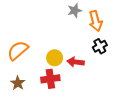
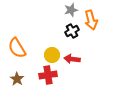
black cross: (100, 46) -> (72, 31), moved
orange semicircle: (18, 50) -> (17, 48), turned -80

